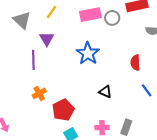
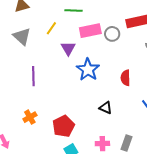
purple triangle: (47, 39) -> (68, 48), moved
red semicircle: (135, 63) -> (125, 78), moved
orange cross: (39, 93) -> (30, 117), moved

